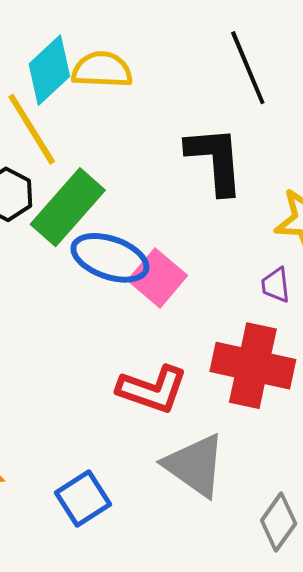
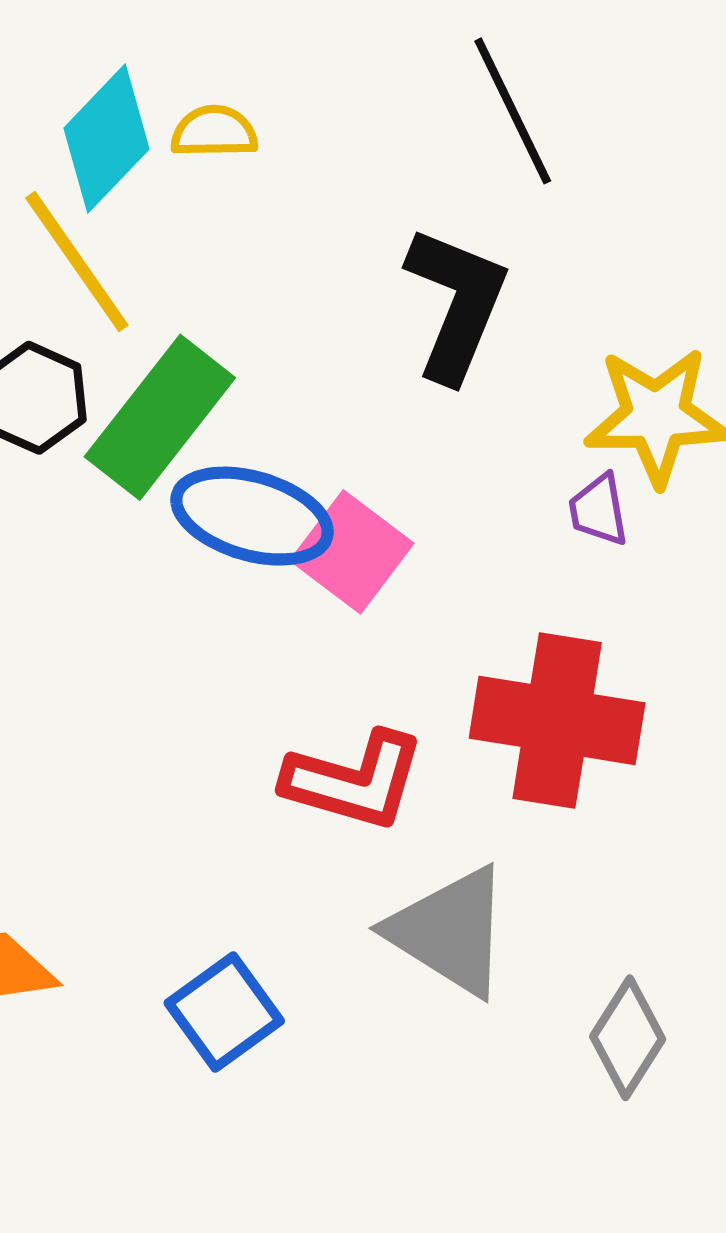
yellow semicircle: (102, 70) -> (214, 132), size x0.7
black L-shape: (215, 160) -> (456, 304), turned 30
purple trapezoid: (276, 285) -> (599, 510), moved

